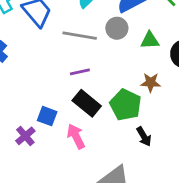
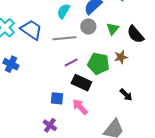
green triangle: (150, 40) -> (113, 29), turned -32
green pentagon: (126, 105) -> (98, 64), moved
purple cross: (25, 136) -> (50, 125), moved

